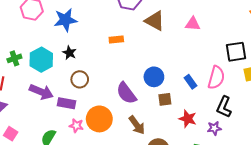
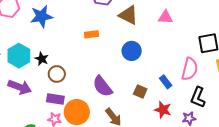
black star: (69, 53) -> (42, 59), moved
blue circle: (154, 77) -> (132, 51), moved
blue rectangle: (191, 82) -> (166, 82), moved
brown square: (165, 99) -> (140, 91), turned 32
purple rectangle: (66, 103) -> (55, 99), moved

